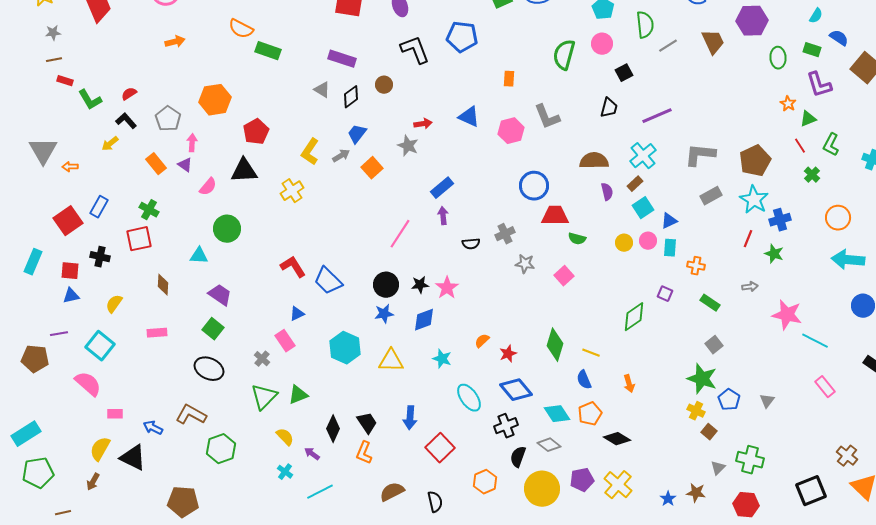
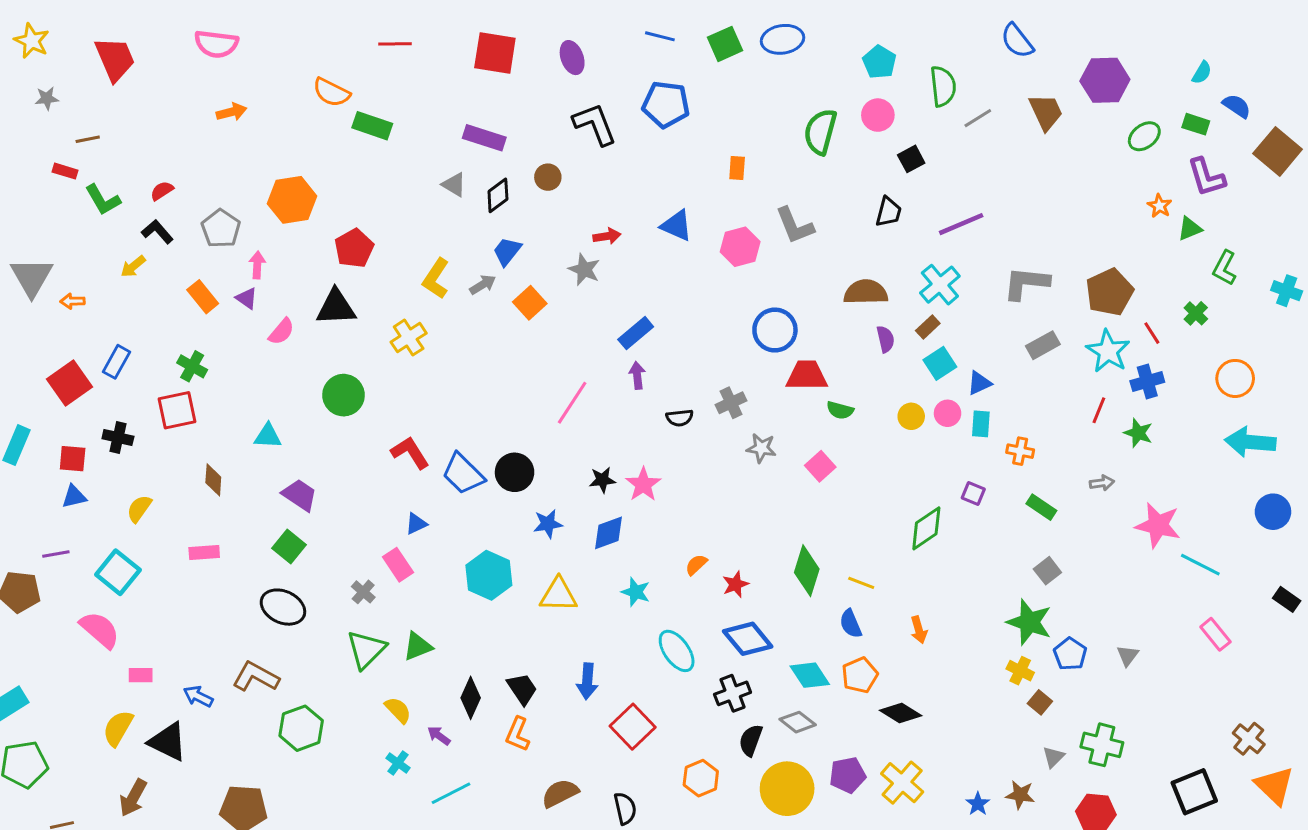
green ellipse: (778, 58) -> (1144, 136), turned 55
brown line: (54, 60) -> (88, 139), moved
red line: (800, 146) -> (1152, 333), moved
green circle: (227, 229) -> (344, 395), moved
black circle: (386, 285) -> (515, 472), moved
brown arrow: (93, 482) -> (133, 798), moved, size x1.4

